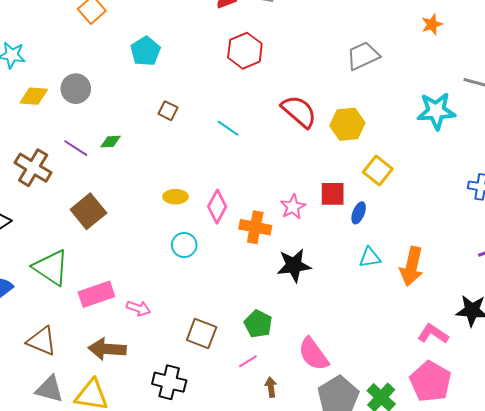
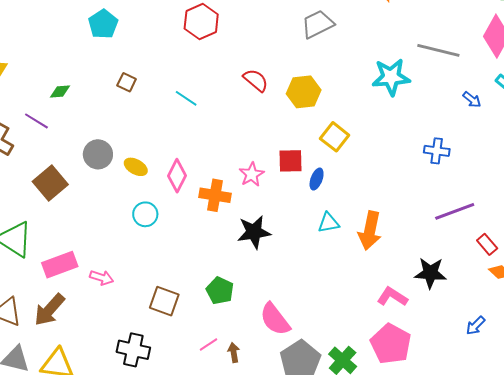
gray circle: (76, 89) -> (98, 154), moved
red semicircle: (299, 111) -> (256, 80), size x0.7
green diamond: (110, 142) -> (60, 92), moved
yellow ellipse: (175, 197) -> (136, 167), turned 30
brown arrow: (107, 349) -> (49, 310), moved, turned -51
pink line: (248, 361) -> (209, 345), moved

